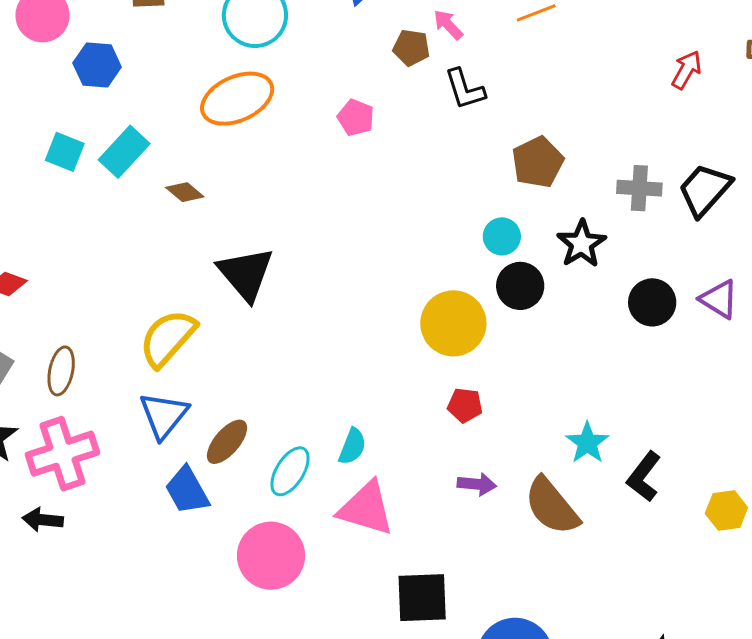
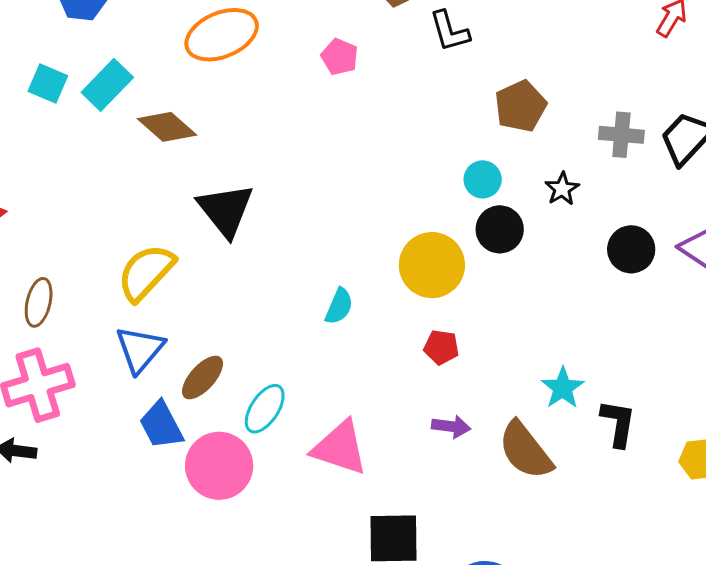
brown diamond: (185, 192) -> (167, 127), size x1.5
black star: (582, 244) -> (562, 189), size x0.7
cyan semicircle: (352, 446) -> (339, 306), moved
black L-shape: (644, 477) -> (618, 423), turned 150
pink circle: (271, 556) -> (219, 466), moved

